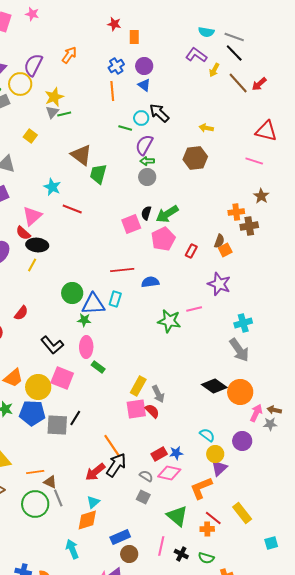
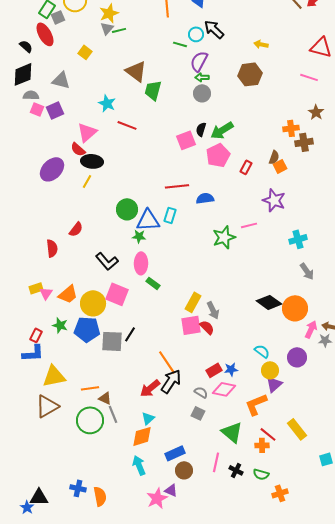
green star: (169, 321) -> (224, 237), turned -30
gray arrow: (239, 350) -> (307, 271), moved, size x0.7
cyan arrow: (72, 549) -> (139, 465), moved

